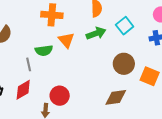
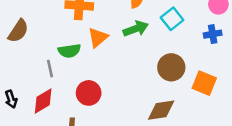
orange triangle: (66, 40) -> (98, 37), turned 30
red circle: (60, 96) -> (89, 93), moved

